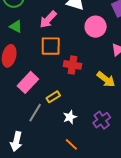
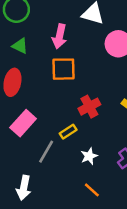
pink arrow: (48, 19) -> (59, 36), turned -30
red cross: (72, 65) -> (89, 107), moved, turned -36
pink rectangle: (28, 82) -> (23, 123), moved

